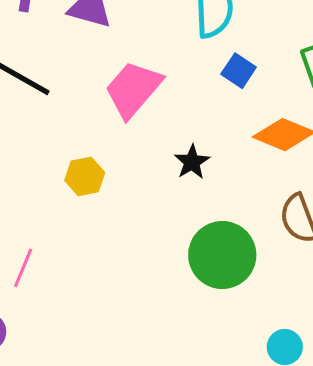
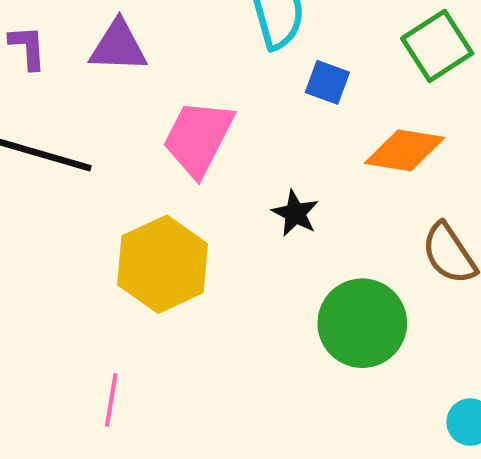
yellow hexagon: (85, 176) -> (163, 264), size x1.8

